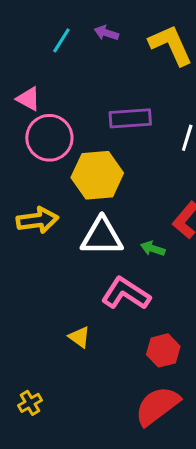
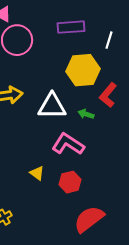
yellow hexagon: (97, 175) -> (83, 70), moved
red hexagon: (163, 350) -> (70, 182), moved

